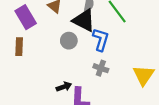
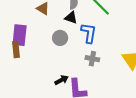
purple rectangle: (26, 17) -> (20, 35), moved, turned 45
black triangle: (84, 20) -> (71, 18), size x0.6

